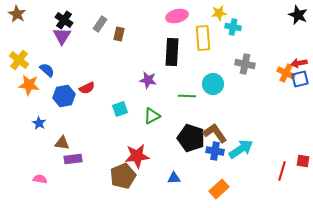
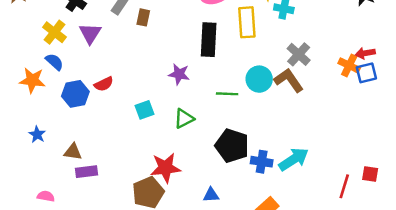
purple triangle: (62, 36) -> (90, 33), moved
yellow cross: (19, 60) -> (54, 32), moved
gray cross: (245, 64) -> (299, 54), turned 30
blue star: (39, 123) -> (37, 135), moved
brown L-shape: (215, 133) -> (289, 80), moved

